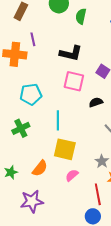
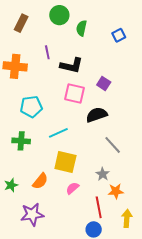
purple line: (33, 39) -> (47, 52), moved
black semicircle: (96, 102) -> (97, 115), size x1.5
cyan line: (58, 120) -> (58, 133), turned 66
green cross: (21, 128) -> (21, 141), turned 30

